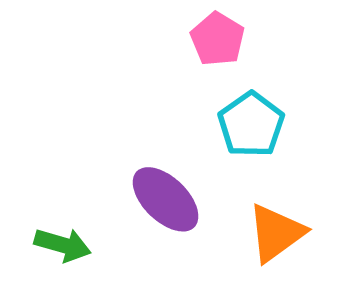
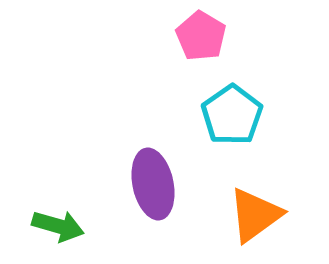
purple ellipse: (166, 199) -> (153, 184), turned 34

